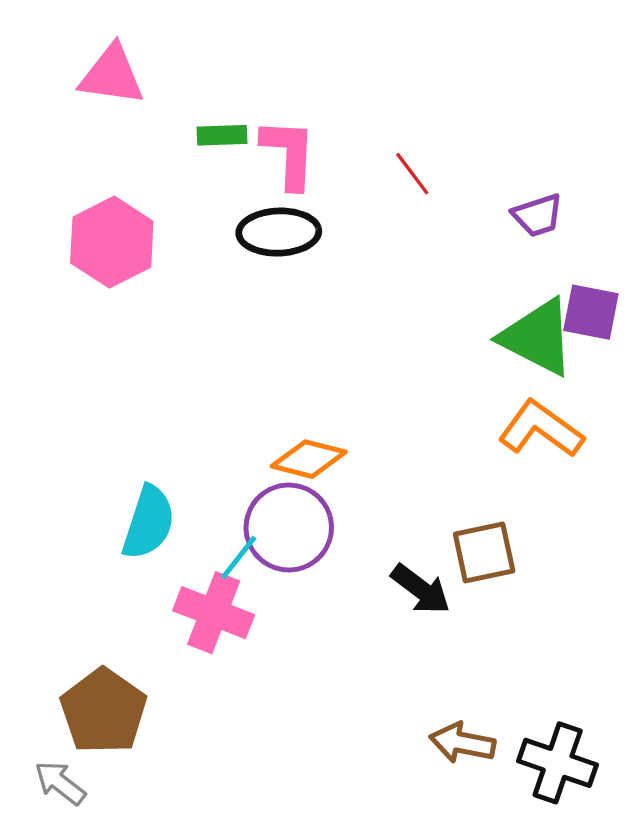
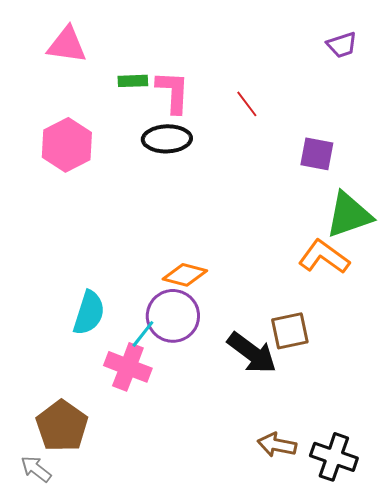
purple trapezoid: (538, 215) -> (342, 45), moved
purple square: (591, 312) -> (317, 154), moved
green triangle: (538, 337) -> (349, 215), moved, turned -46
black arrow: (421, 589) -> (252, 353), size x1.4

